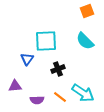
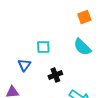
cyan square: (46, 41) -> (43, 47), size x0.6

